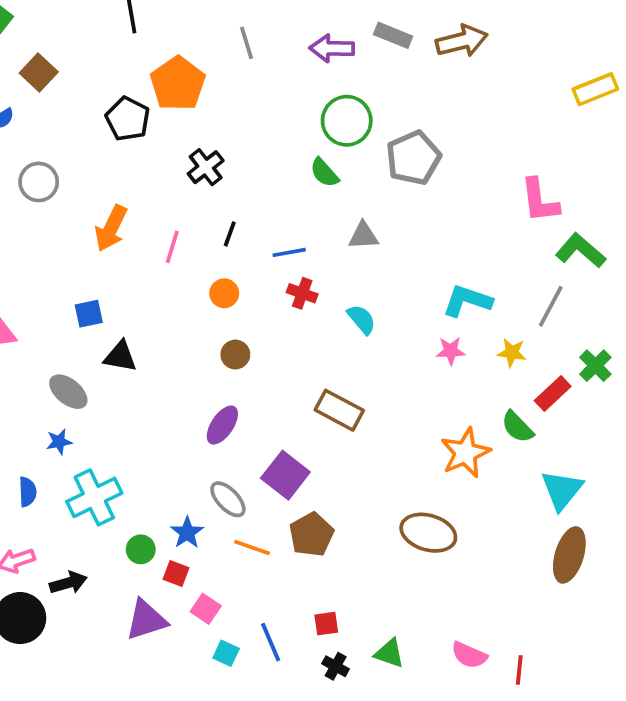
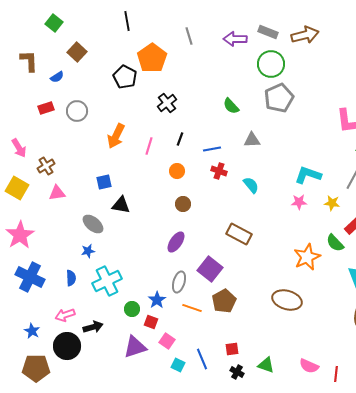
green circle: (347, 121) -> (271, 64), moved
gray ellipse: (228, 499) -> (179, 282), turned 60

